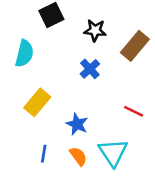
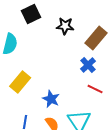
blue cross: (90, 69) -> (88, 65), moved

